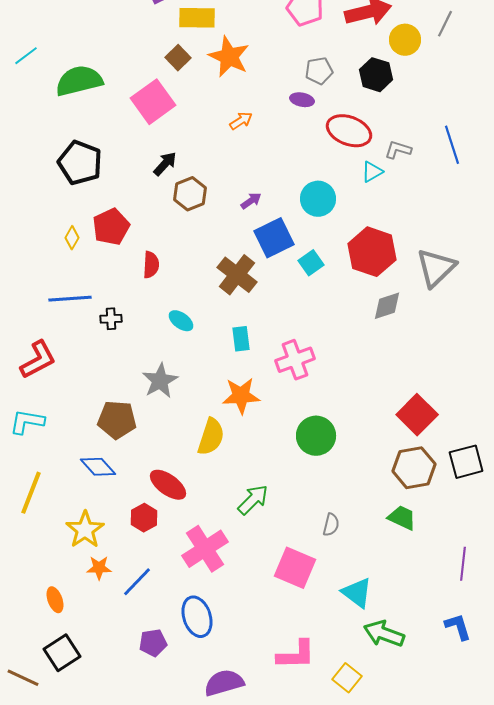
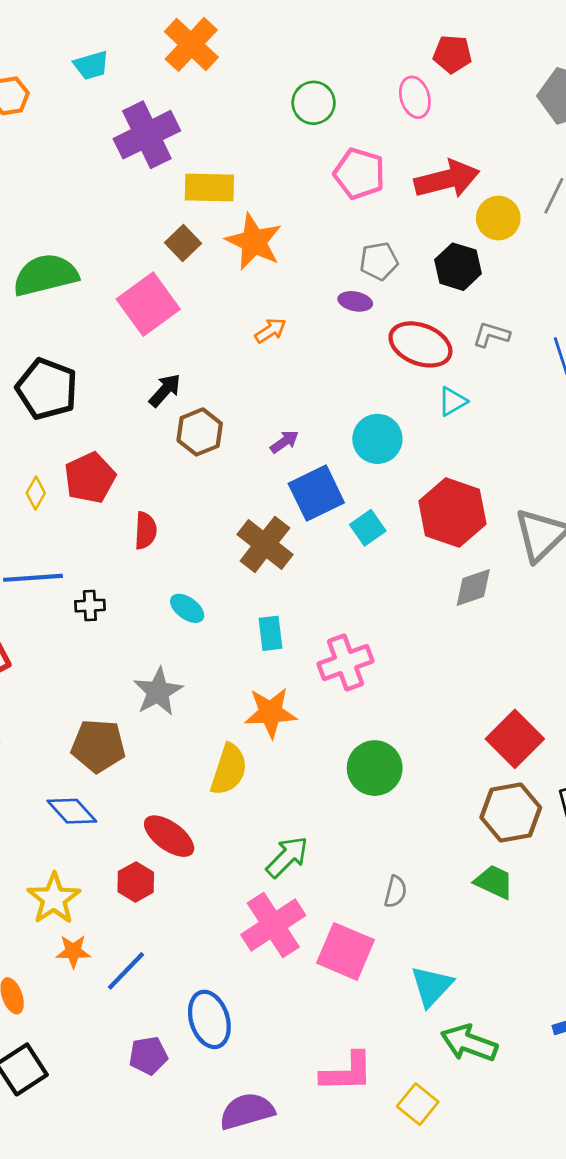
gray L-shape: (398, 150) -> (491, 335), moved
pink cross: (205, 549) -> (273, 925), moved
cyan triangle: (357, 593) -> (432, 986), turned 36

